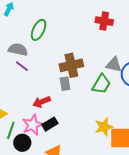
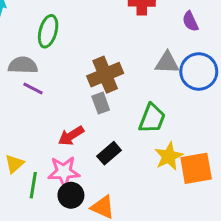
green trapezoid: (101, 84) -> (152, 118), moved
black rectangle: (50, 124) -> (109, 153), moved
pink star: (33, 125) -> (64, 172), turned 30
black circle: (22, 143) -> (71, 195), moved

